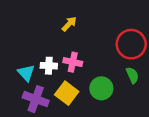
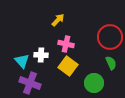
pink cross: (73, 62) -> (66, 44), moved
green circle: (101, 88) -> (94, 83), moved
yellow square: (67, 93) -> (68, 66), moved

